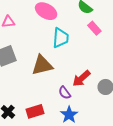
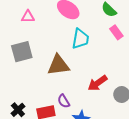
purple semicircle: (65, 93) -> (64, 101), moved

